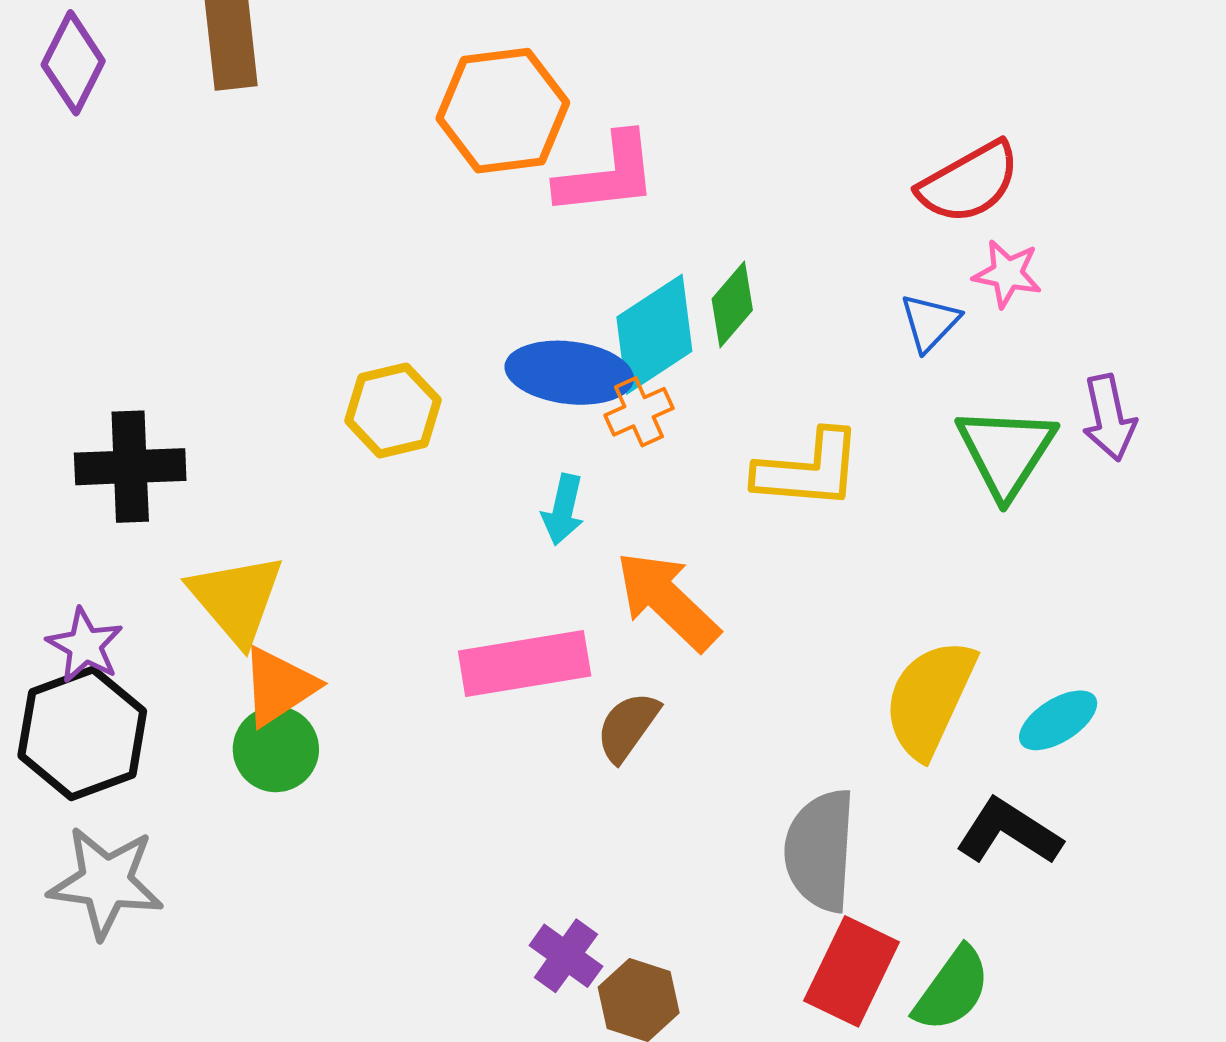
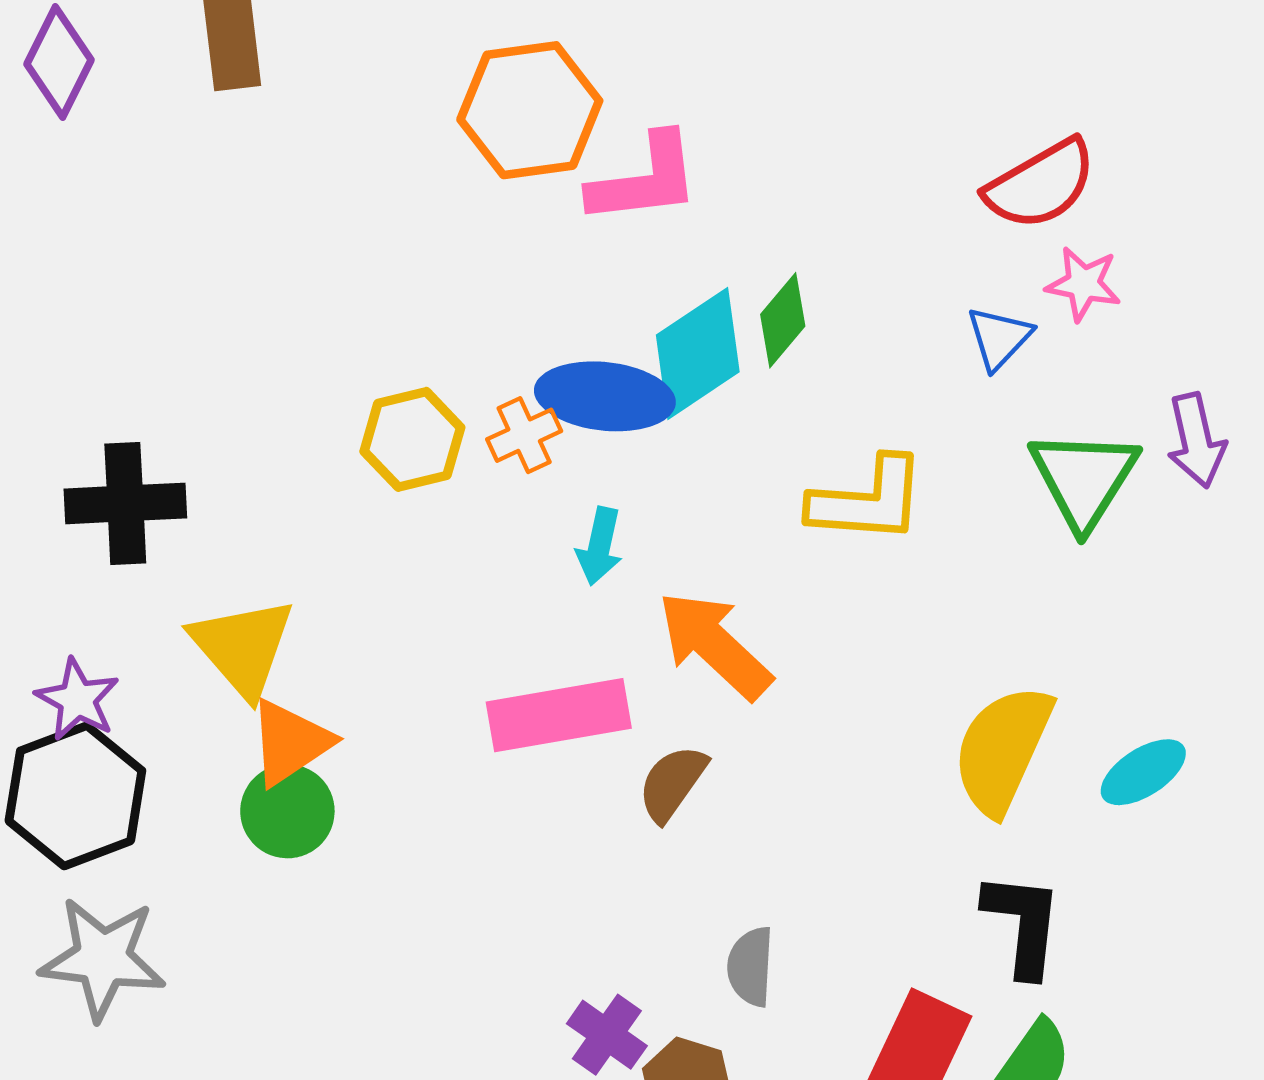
orange cross: (639, 412) -> (524, 435), moved
black L-shape: (1009, 832) -> (1023, 924), moved, turned 64
gray semicircle: (820, 850) -> (751, 967), moved, size x0.6

